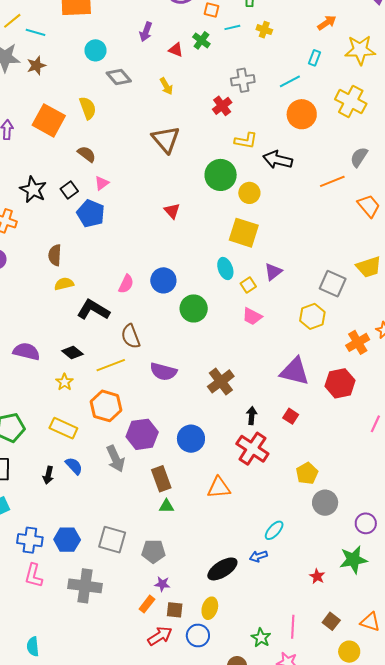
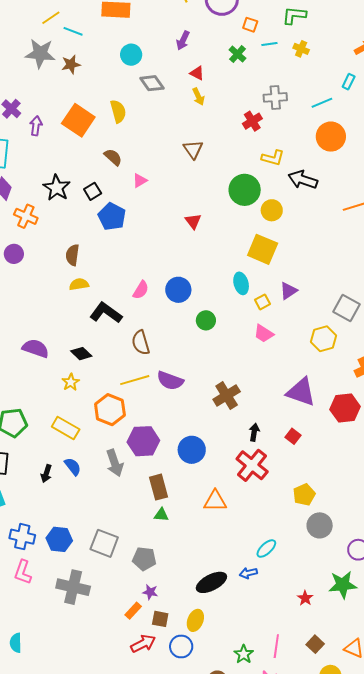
red triangle: (176, 50) -> (197, 73), moved
brown triangle: (166, 139) -> (193, 149), size x0.7
pink triangle: (102, 183) -> (140, 180), moved
green circle: (194, 308) -> (206, 320), size x0.7
yellow line: (111, 365) -> (135, 380), moved

